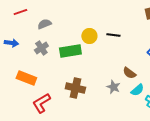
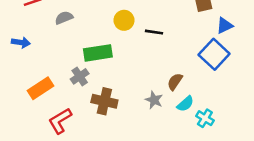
yellow circle: (89, 36) -> (124, 20), moved
gray cross: (41, 48) -> (80, 76), moved
brown semicircle: (129, 73) -> (175, 82), turned 88
orange rectangle: (26, 78) -> (40, 88), turned -54

